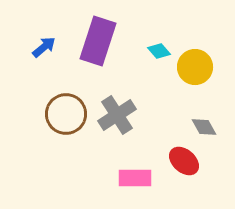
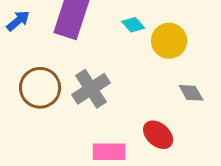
gray diamond: (204, 127) -> (191, 93), moved

